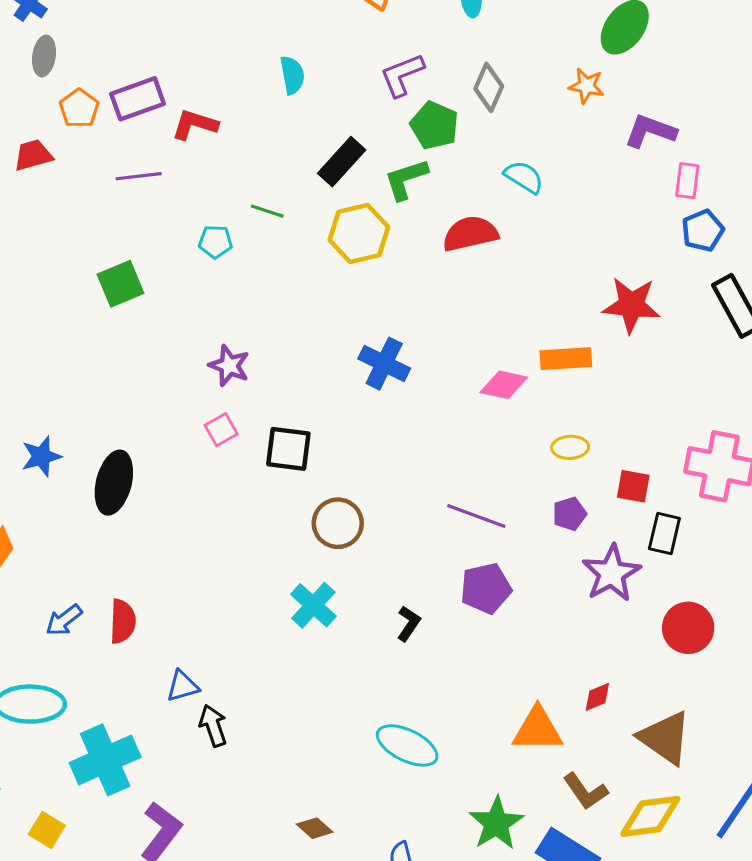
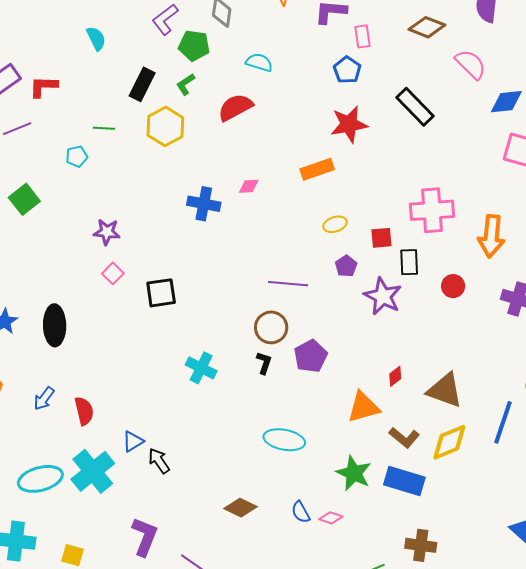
green L-shape: (406, 179) -> (186, 84), size x0.7
blue pentagon: (703, 230) -> (347, 70), moved
pink diamond: (504, 385) -> (249, 186), moved, size x0.7
black square: (288, 449) -> (161, 293), moved
brown circle: (338, 523) -> (271, 327), moved
purple pentagon: (486, 588) -> (311, 356), moved
blue arrow: (64, 620) -> (44, 399), moved
red circle: (688, 628) -> (453, 286), moved, size x0.7
cyan cross: (105, 760) -> (93, 471), moved
brown diamond: (315, 828) -> (240, 508), size x1.4

